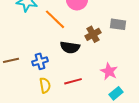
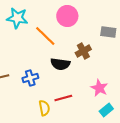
gray rectangle: (118, 24) -> (108, 32), moved
yellow semicircle: (45, 85) -> (44, 108), moved

